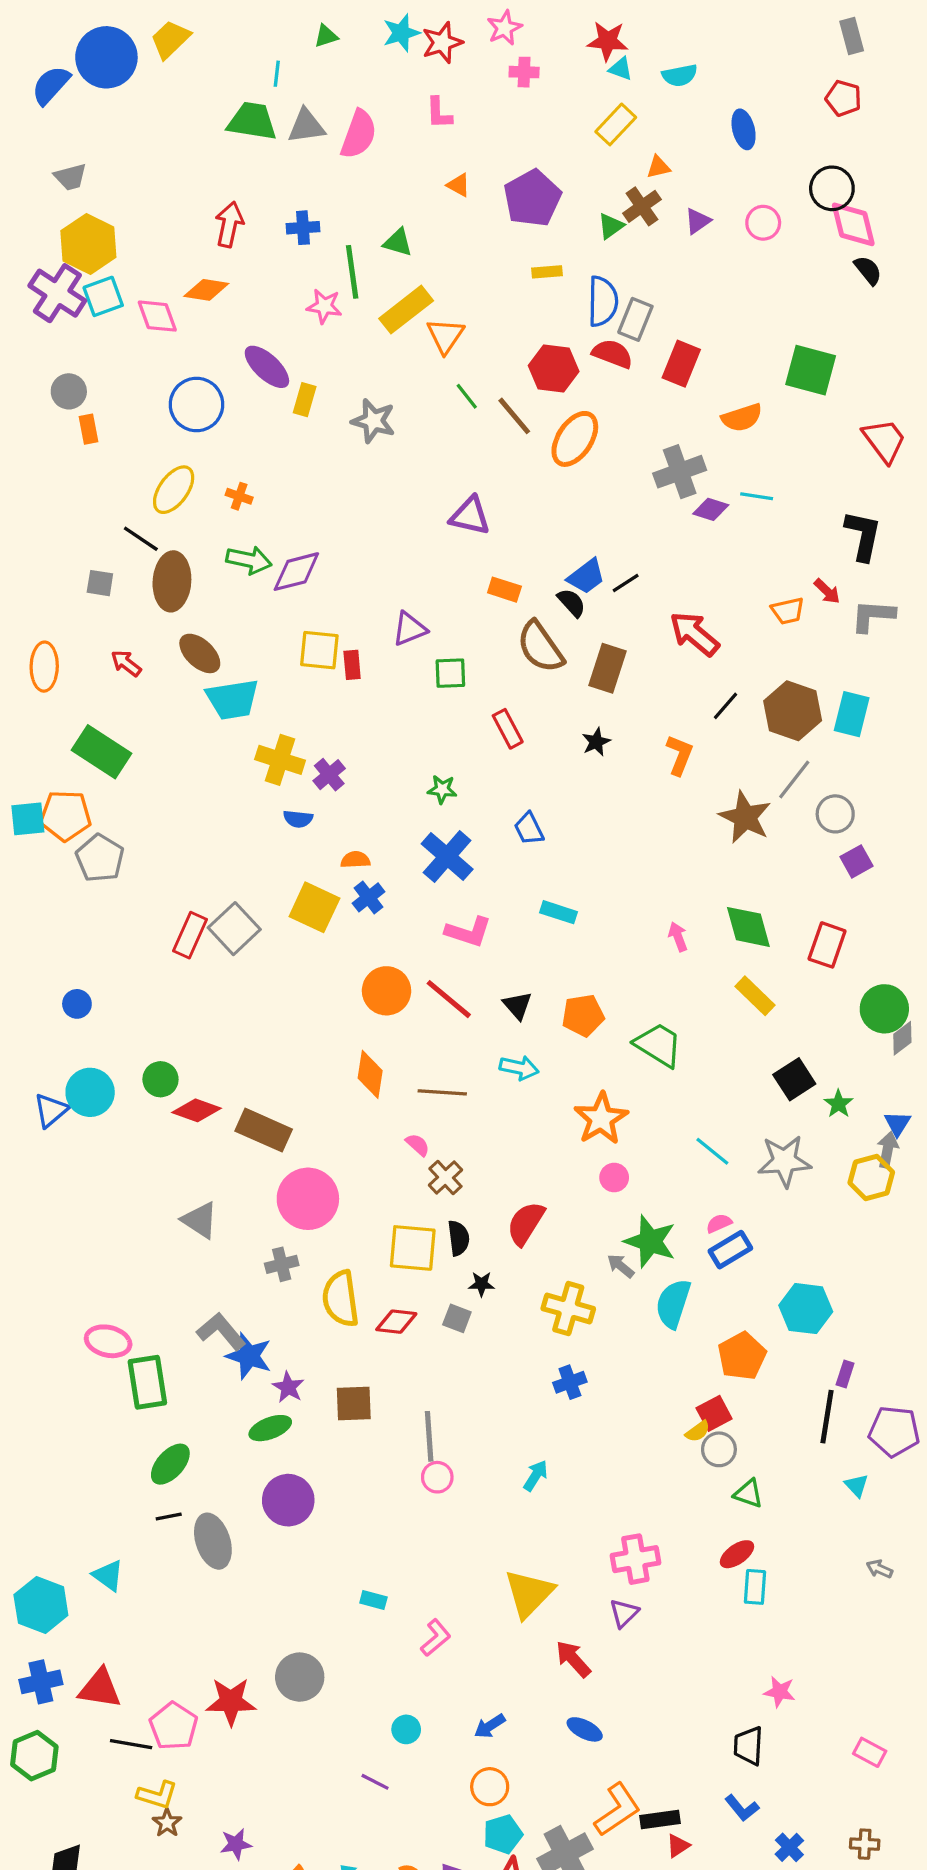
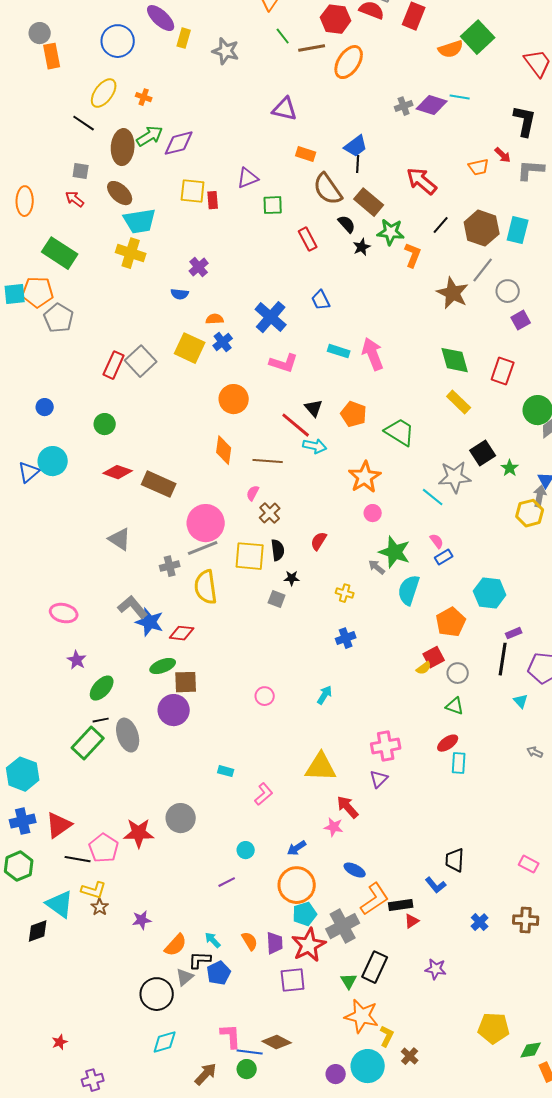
green square: (811, 370) -> (478, 37), moved, turned 32
brown line: (514, 416) -> (312, 48), turned -60
orange rectangle: (88, 429) -> (52, 56), size x1.4
gray cross: (680, 472) -> (404, 106), moved, size x0.6
purple diamond: (711, 509) -> (432, 105), size x1.4
green arrow: (249, 560) -> (150, 136), turned -44
brown ellipse: (172, 581) -> (123, 147), moved
gray square: (100, 583) -> (81, 171), moved
black line: (626, 583) -> (358, 164), moved, turned -54
black semicircle: (572, 603) -> (347, 224), moved
brown rectangle: (608, 668) -> (369, 202), turned -68
yellow cross: (280, 760) -> (131, 253), moved
green star: (442, 789) -> (391, 232), moved, size x1.5
pink arrow: (678, 937) -> (373, 354), moved, size x1.8
red line: (449, 999) -> (296, 425), moved
orange pentagon: (583, 1015) -> (354, 414), turned 30
green circle: (160, 1079) -> (105, 424), moved
pink semicircle: (418, 1145) -> (253, 493), turned -105
gray star: (784, 1161) -> (455, 477), moved
pink circle: (308, 1199) -> (206, 523), moved
red semicircle: (526, 1223) -> (319, 541), size x0.7
pink semicircle: (719, 1223) -> (437, 541), turned 77
blue rectangle: (730, 1250) -> (444, 557), size x0.7
yellow cross: (568, 1309) -> (345, 593), size x0.6
red diamond: (396, 1322) -> (182, 633), moved
purple rectangle: (845, 1374) -> (514, 633), turned 49
green rectangle: (147, 1382) -> (88, 743), moved, turned 52
purple star: (288, 1387) -> (77, 660), moved
brown square: (354, 1404) -> (186, 682), moved
gray line: (429, 1436) -> (203, 548), moved, turned 72
gray circle: (719, 1449) -> (458, 673), moved
cyan triangle: (108, 1575) -> (60, 904), moved, size x1.4
yellow triangle: (529, 1593) -> (321, 767), turned 48
red triangle: (100, 1688) -> (59, 825), turned -44
pink star: (780, 1692) -> (334, 827), moved
blue ellipse: (585, 1729) -> (355, 870), moved
purple line: (375, 1782) -> (227, 882), turned -54
orange circle: (490, 1787) -> (297, 885), size x1.6
blue L-shape: (742, 1808) -> (436, 885), moved
brown cross: (865, 1844) -> (526, 920), size x1.4

